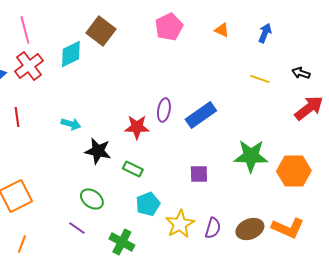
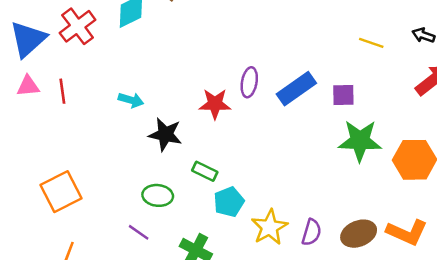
green rectangle: (133, 169) -> (205, 171), moved
purple square: (199, 174) -> (343, 95), moved
green ellipse: (92, 199) -> (158, 195), turned -30

